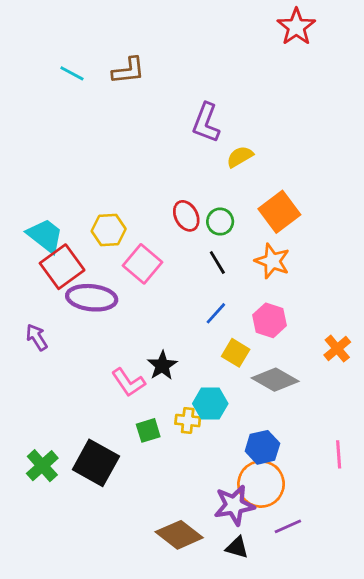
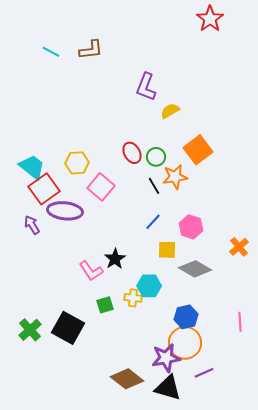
orange star: (272, 261) -> (175, 177), moved, turned -30
purple arrow: (37, 337) -> (32, 225), moved
yellow square: (236, 353) -> (167, 250), turned -30
black triangle: (237, 548) -> (168, 388), size x1.6

